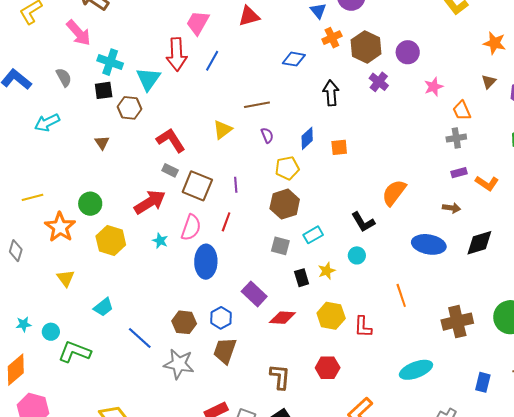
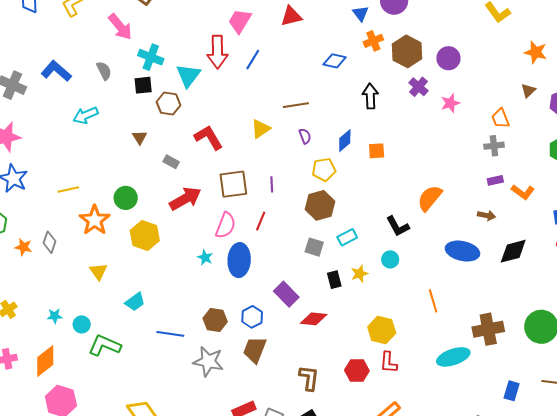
pink star: (434, 87) -> (450, 103), moved
gray rectangle: (170, 170) -> (171, 162), moved
brown square: (197, 186) -> (233, 184), turned -32
cyan star: (160, 241) -> (205, 258), moved
yellow hexagon: (331, 316) -> (382, 330), moved
red L-shape: (363, 327) -> (389, 363), moved
blue line: (140, 338) -> (170, 334), turned -36
cyan ellipse: (416, 370) -> (453, 357), moved

